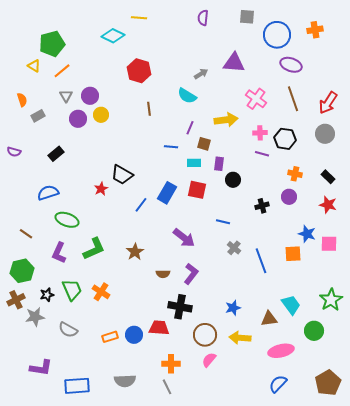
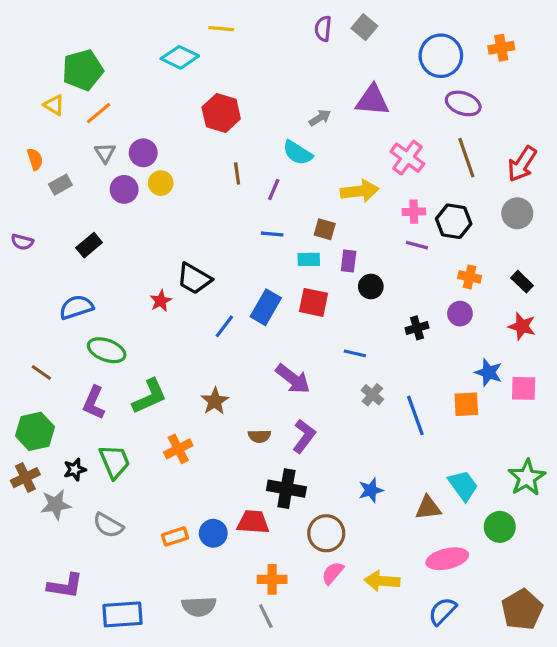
gray square: (247, 17) -> (364, 27), moved, turned 35
purple line: (190, 128) -> (274, 189), moved
orange cross: (101, 292) -> (178, 449), moved, turned 30
yellow arrow: (240, 338) -> (382, 581), moved

